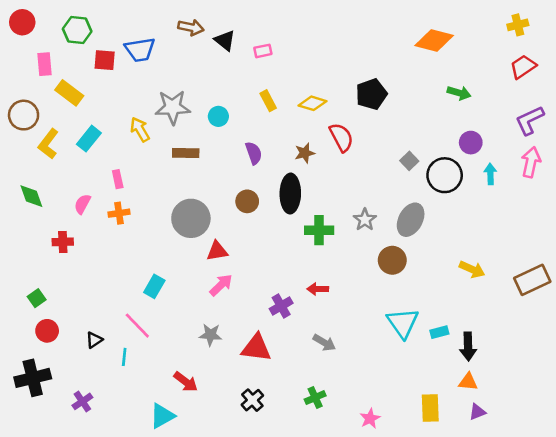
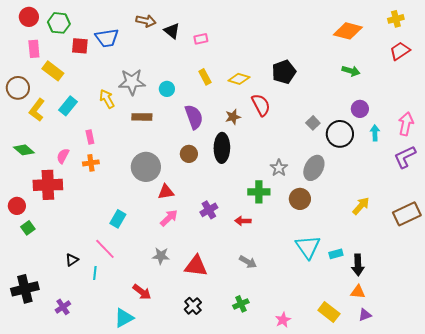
red circle: (22, 22) -> (29, 17), moved
orange diamond: (434, 41) -> (348, 31), moved
purple L-shape: (530, 120) -> (405, 157), moved
purple semicircle: (254, 153) -> (194, 117), size x1.4
green diamond: (31, 196) -> (24, 150), turned -30
green cross: (319, 230) -> (259, 192), moved
red cross: (63, 242) -> (48, 185), size x1.8
yellow arrow: (472, 269) -> (361, 206), turned -72
purple cross: (281, 306) -> (209, 210), moved
red circle: (47, 331) -> (17, 206), moved
yellow rectangle: (430, 408) -> (329, 312), turned -50

